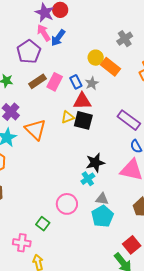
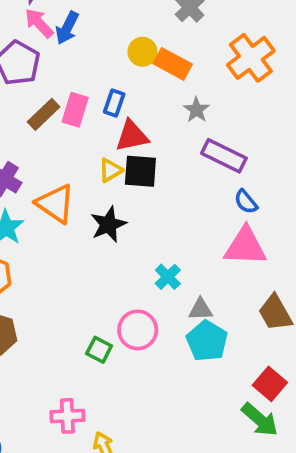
blue rectangle: (76, 82) -> (114, 103), turned 56
gray star: (92, 83) -> (196, 110), moved
black star: (95, 163) -> (108, 224), moved
green square: (43, 224) -> (99, 350), moved

